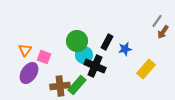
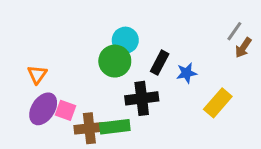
cyan circle: (84, 55) -> (125, 40), moved
pink square: (44, 57) -> (66, 110), moved
black cross: (95, 66) -> (142, 98), turned -30
green rectangle: (77, 85) -> (115, 127), turned 42

